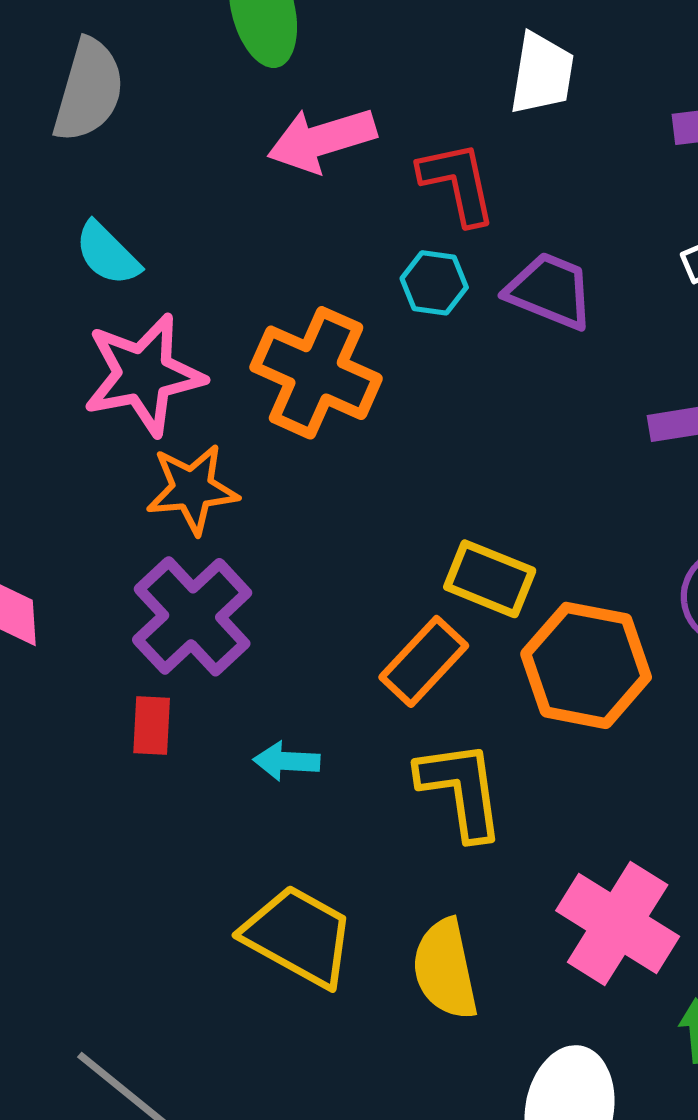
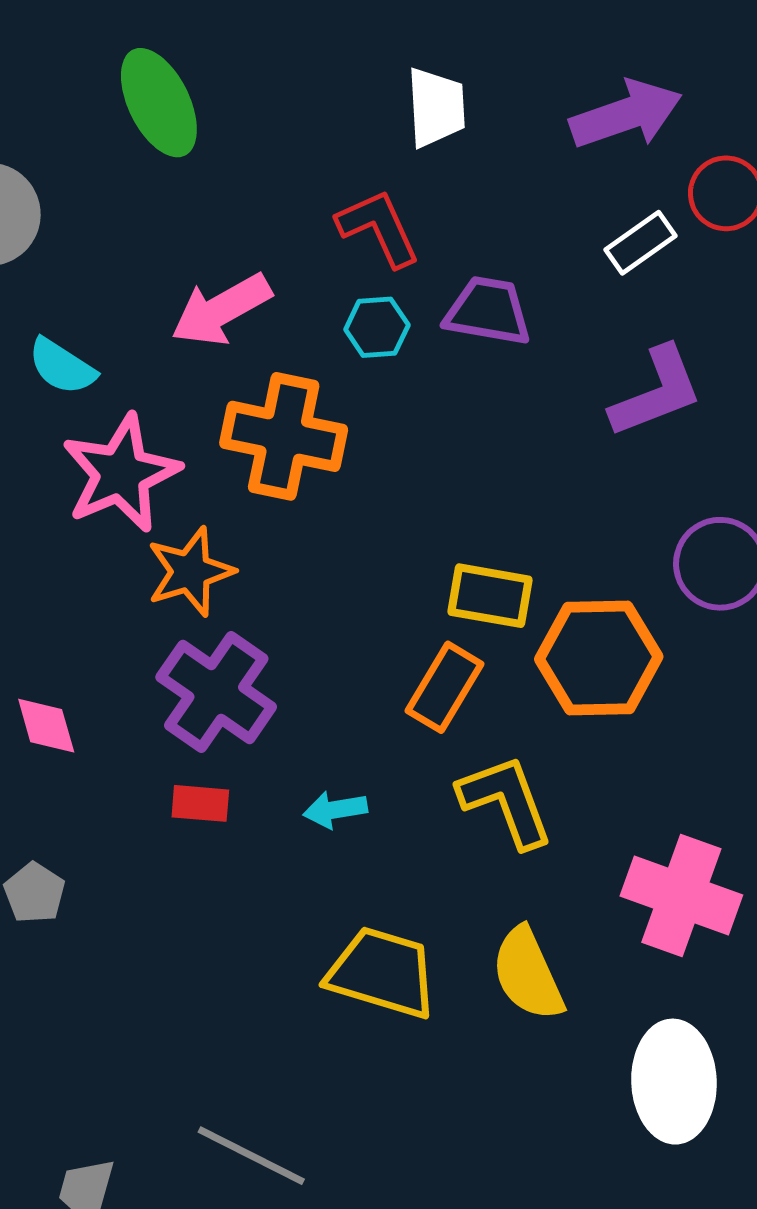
pink arrow: (322, 140) -> (221, 310), moved
red rectangle: (152, 725) -> (200, 803), turned -76

